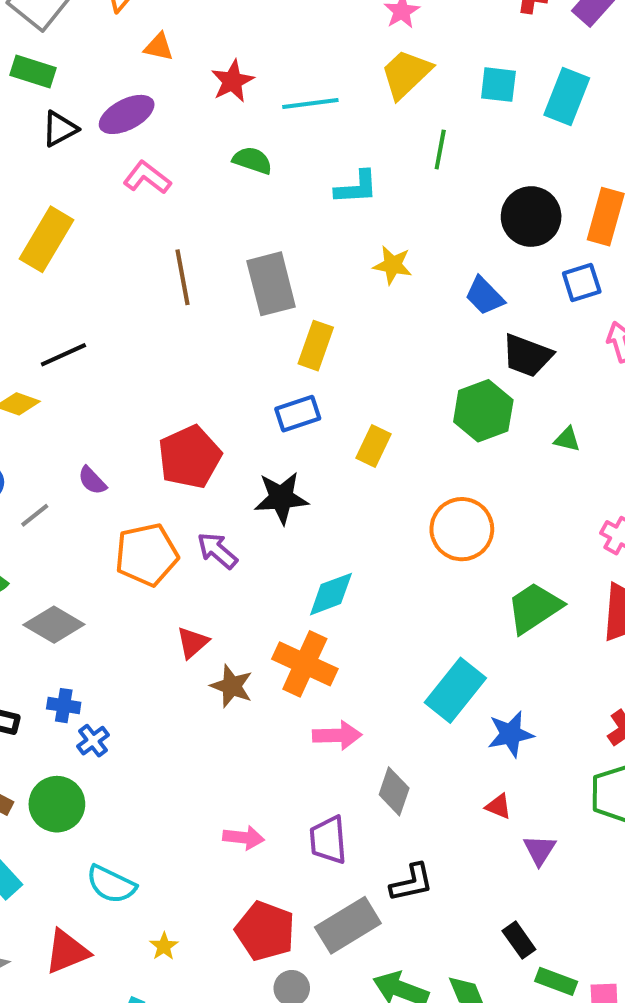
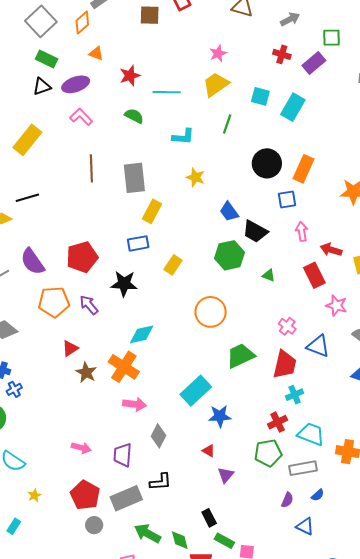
green rectangle: (33, 72) -> (47, 59), moved
blue trapezoid: (484, 296) -> (229, 212), moved
purple semicircle: (92, 481) -> (33, 262), size x1.8

